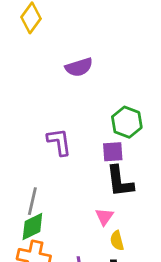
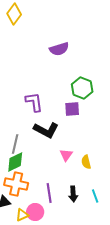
purple semicircle: (79, 67) -> (59, 49), moved
black L-shape: (120, 181) -> (46, 130), moved, turned -55
yellow semicircle: (117, 241) -> (86, 162), moved

